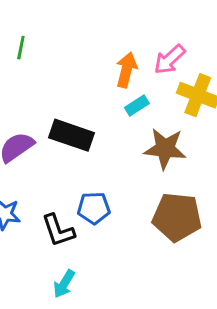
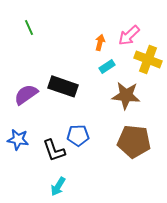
green line: (21, 48) -> (29, 27), turned -35
orange arrow: (126, 70) -> (100, 42), size x0.7

